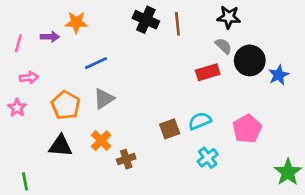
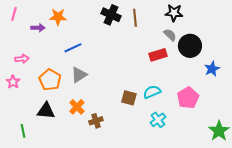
pink line: (18, 43) -> (14, 14), moved
blue star: (279, 75) -> (212, 69), moved
brown square: (170, 129) -> (129, 98), turned 35
green line: (25, 181) -> (23, 131), moved

